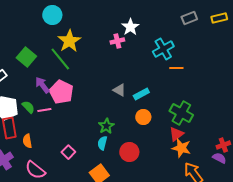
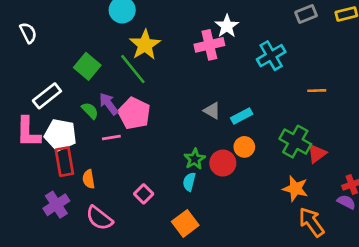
pink cross: (117, 41) -> (209, 45), size x1.5
orange line: (176, 68) -> (317, 91), moved
green semicircle: (28, 107) -> (90, 111), moved
red triangle: (176, 134) -> (317, 154), moved
red circle: (129, 152) -> (223, 163), moved

